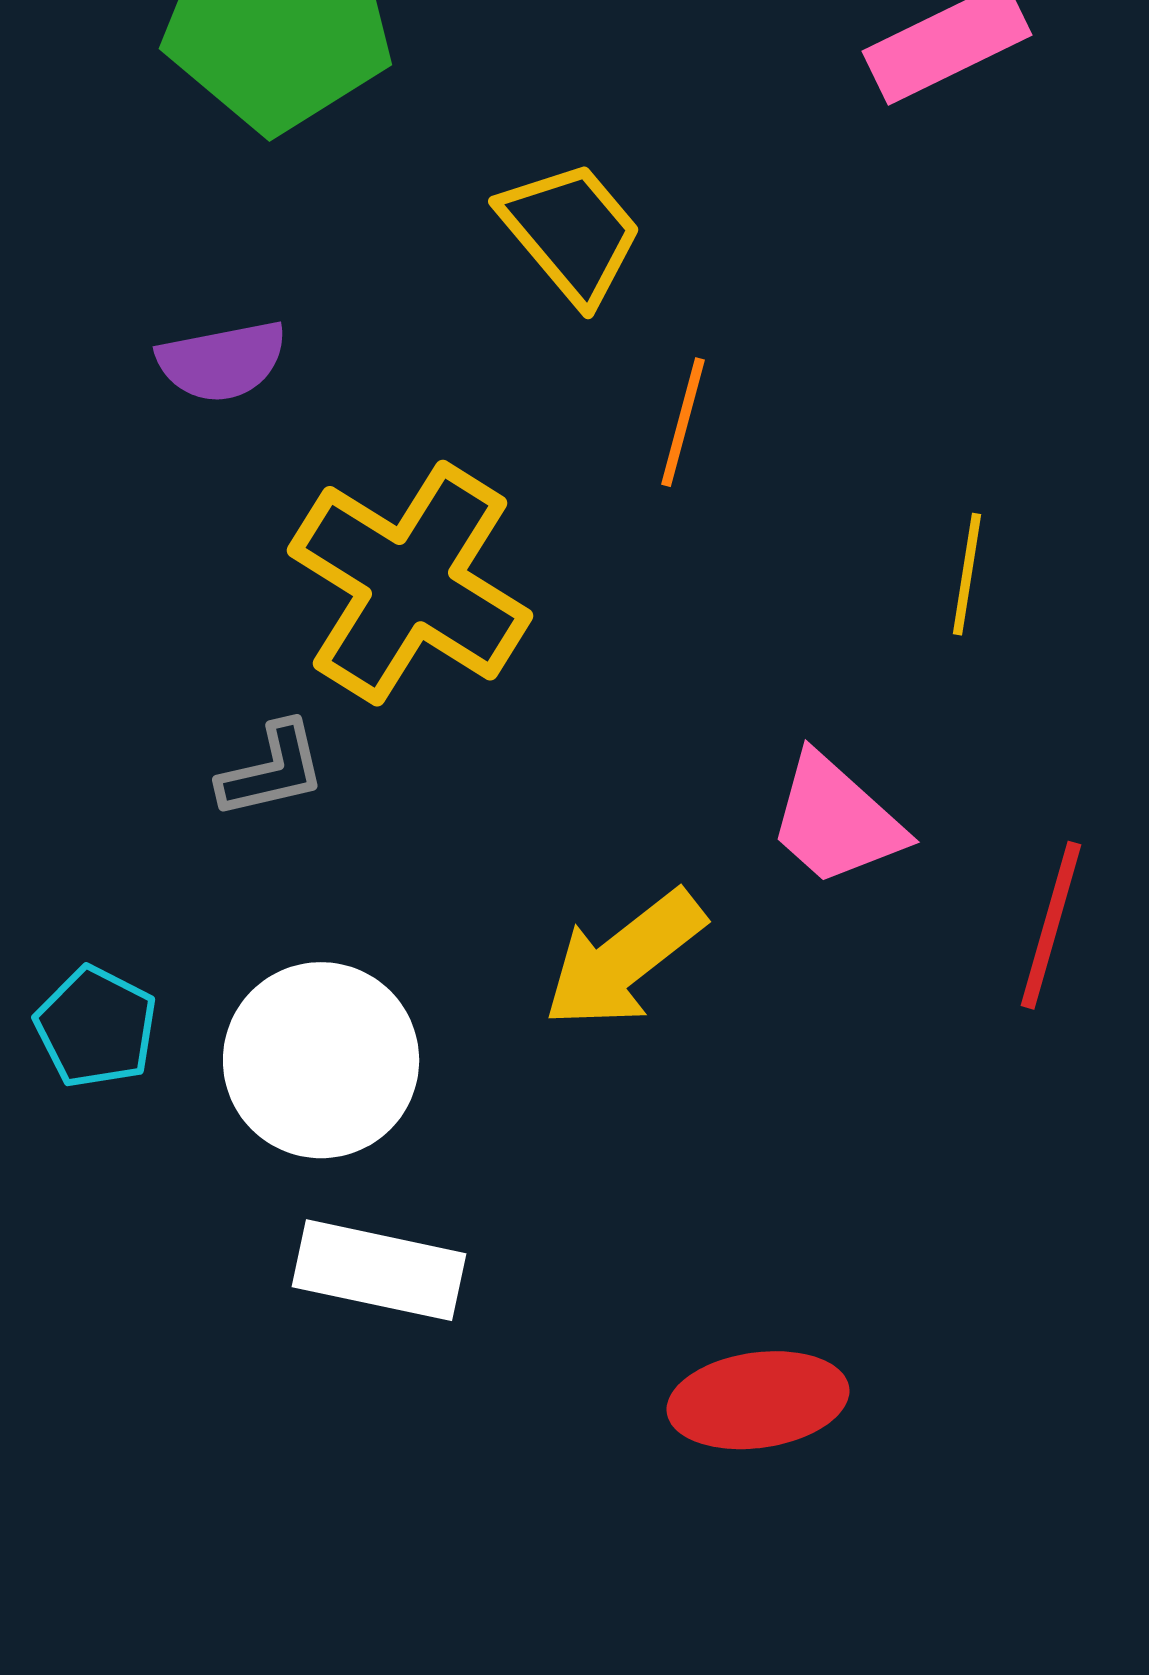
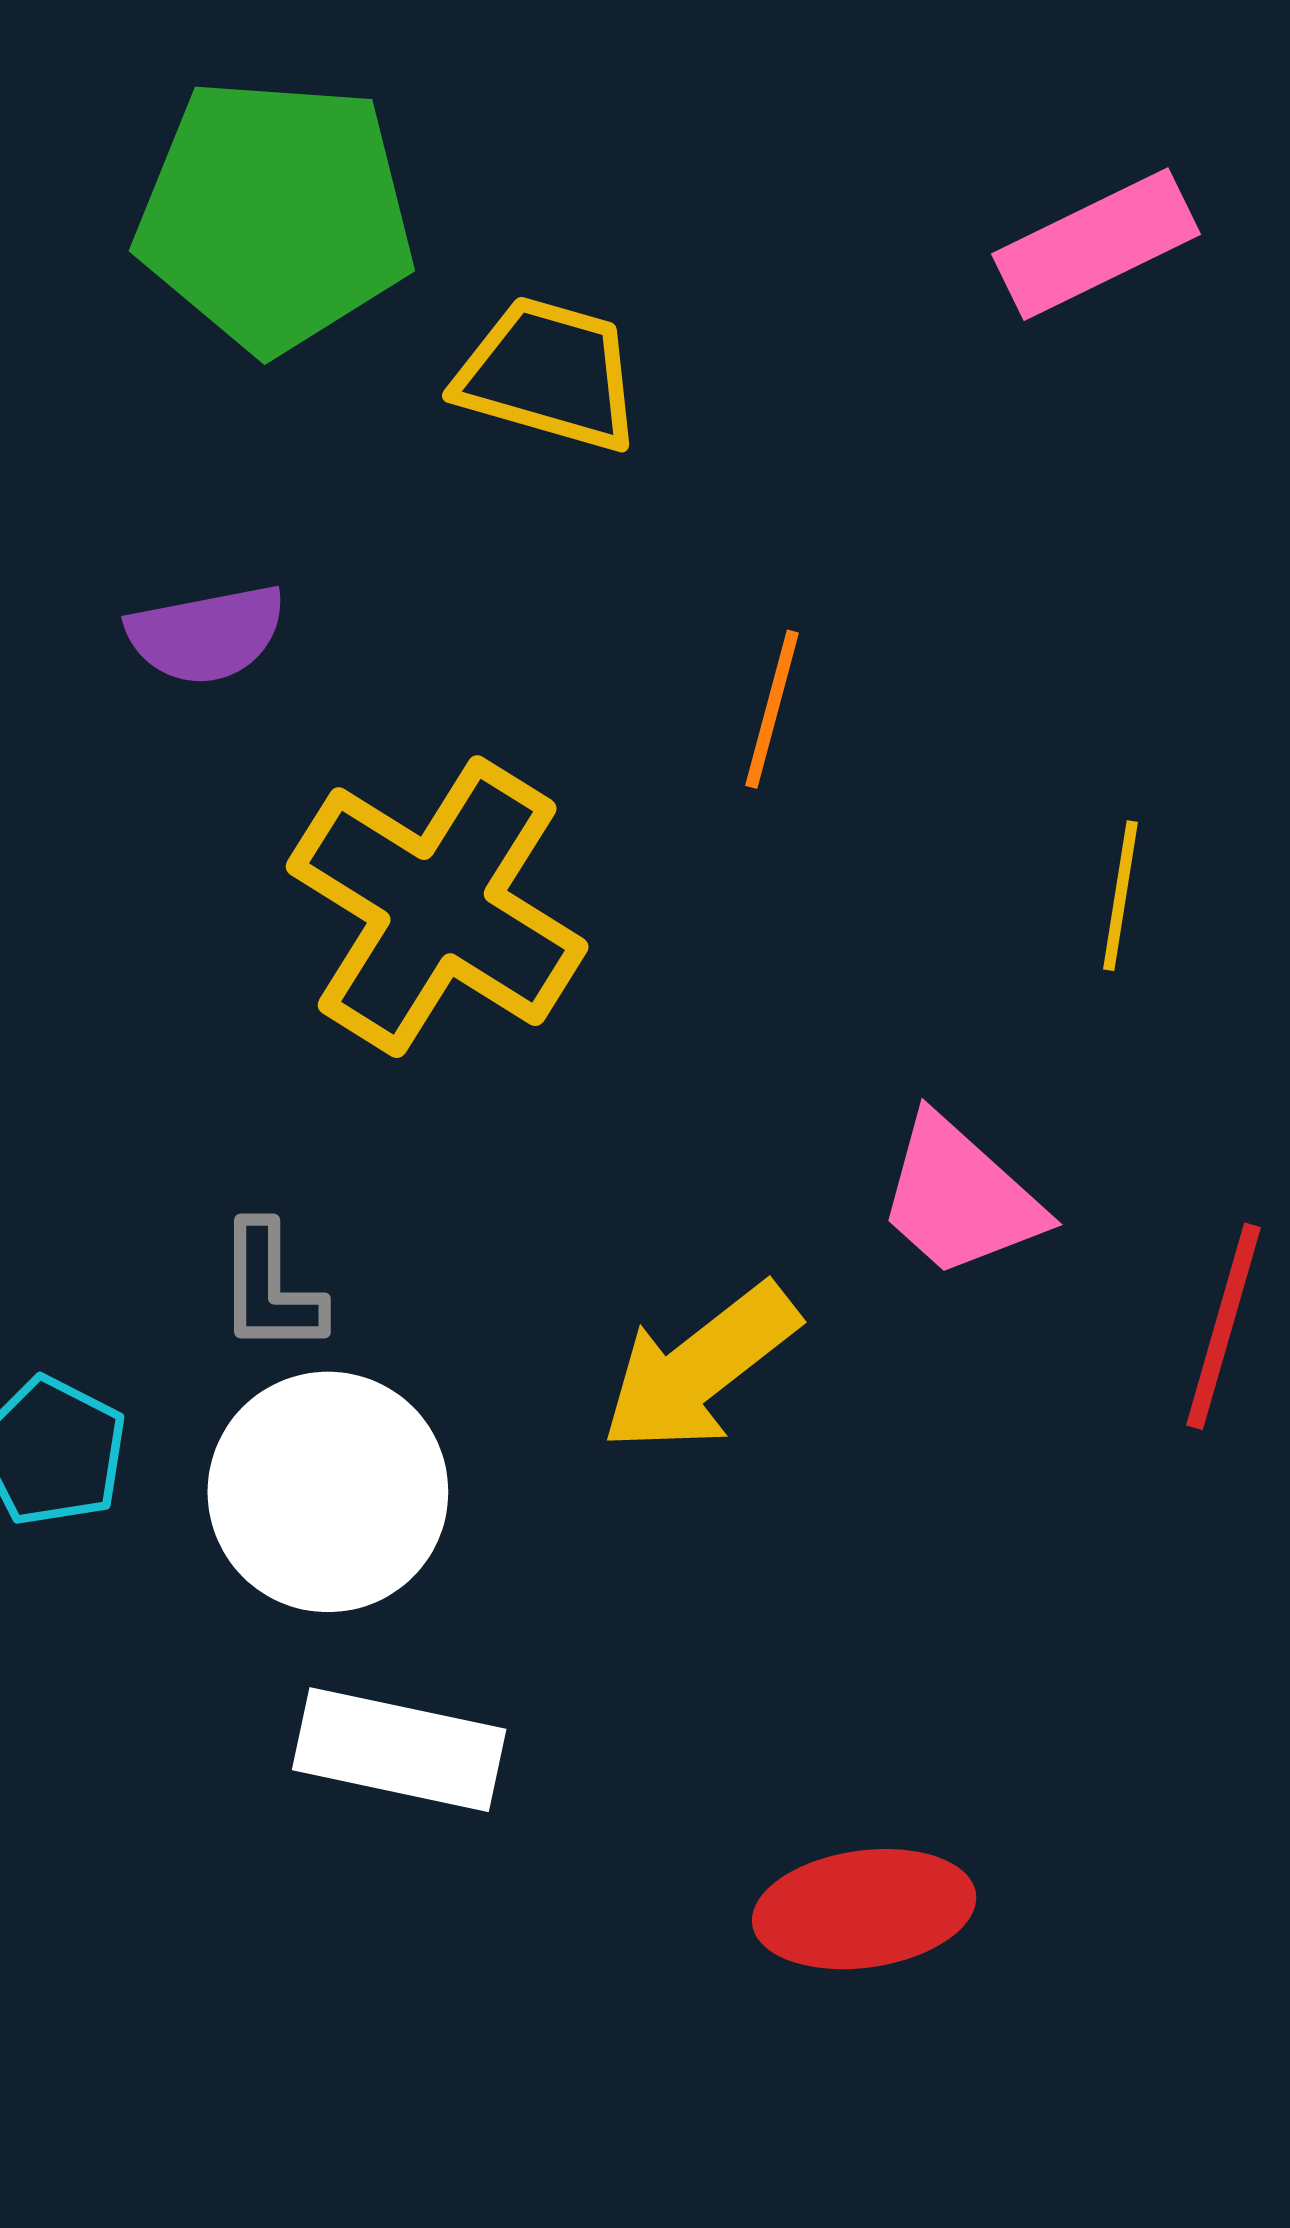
yellow trapezoid: (571, 232) -> (549, 374), moved, turned -34
gray L-shape: (272, 770) -> (270, 1288), moved, turned 103

